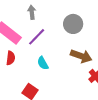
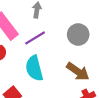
cyan semicircle: (43, 63) -> (34, 68), size x1.6

